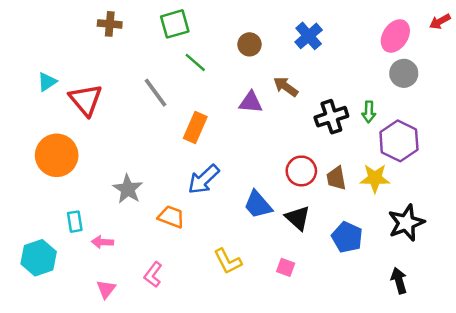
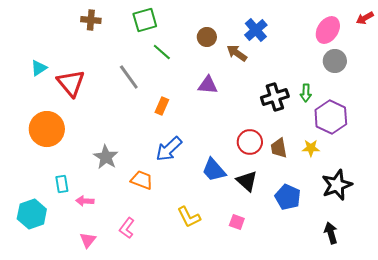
brown arrow: (286, 87) -> (237, 53), moved
orange rectangle: (195, 128) -> (162, 106), size x0.7
yellow star: (375, 178) -> (311, 148), size x0.7

